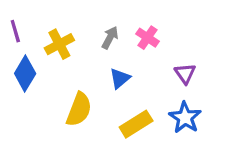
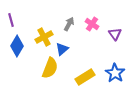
yellow cross: (59, 44) -> (44, 37), moved
purple triangle: (185, 74) -> (115, 34), moved
blue triangle: (120, 78) -> (62, 49), moved

